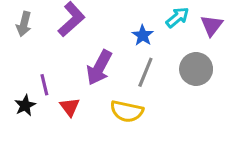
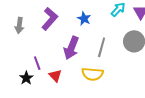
blue star: (143, 35) -> (84, 19), moved

